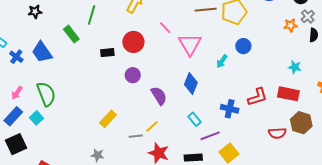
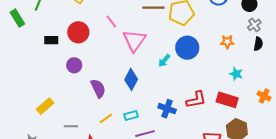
orange star: (291, 25) -> (227, 42), moved
blue circle: (243, 46) -> (187, 48), size x1.5
cyan rectangle: (194, 119) -> (131, 115), turned -72
yellow line: (152, 127) -> (106, 118), moved

